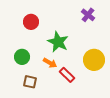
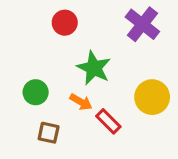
purple cross: (88, 15) -> (142, 24), size x1.5
red circle: (31, 22) -> (65, 23), moved

